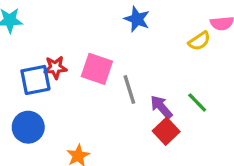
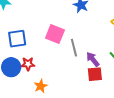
red star: (55, 67) -> (28, 64), moved
red square: (166, 131) -> (95, 74), turned 35

